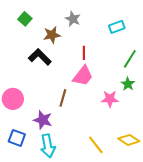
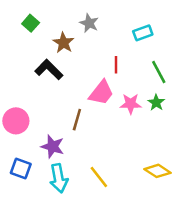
brown star: (52, 35) -> (63, 43), turned -30
red line: (84, 53) -> (116, 65), moved
green line: (130, 59) -> (159, 72), turned -60
pink star: (110, 99) -> (131, 104), moved
yellow line: (96, 145) -> (99, 177), moved

